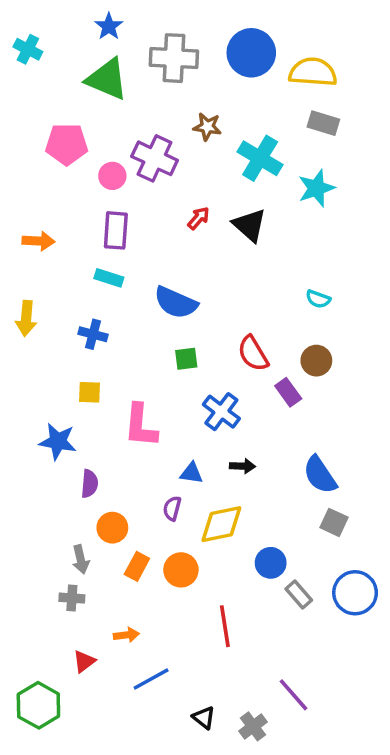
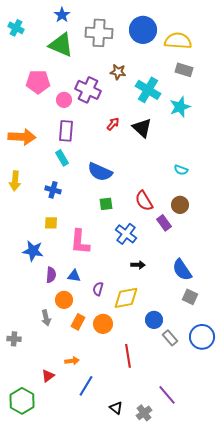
orange arrow: (38, 241) -> (22, 137), size x1.5
cyan rectangle: (109, 278) -> (62, 158), turned 42
blue triangle: (191, 473) -> (74, 276), moved
gray cross: (72, 598) -> (14, 339), moved
blue line: (151, 679) -> (86, 386), turned -30

